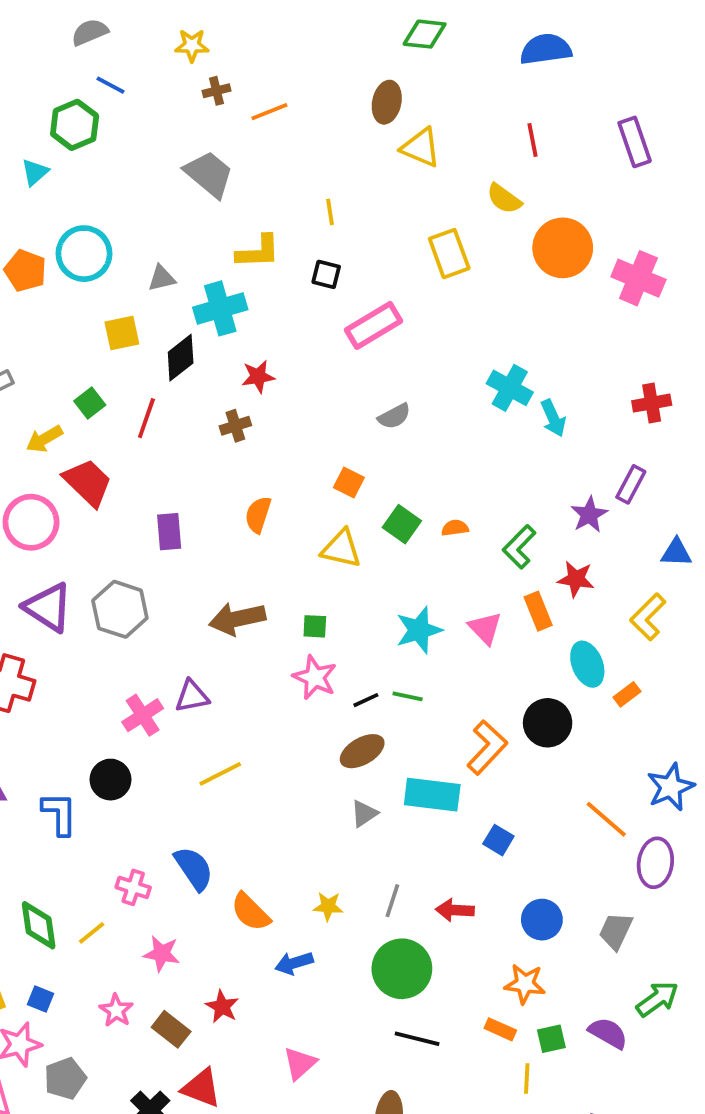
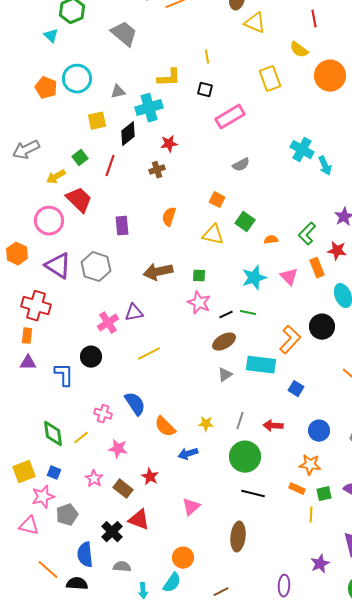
cyan triangle: (35, 172) -> (51, 36), turned -35
gray trapezoid: (209, 174) -> (124, 34), moved
orange semicircle: (455, 528) -> (271, 240), moved

